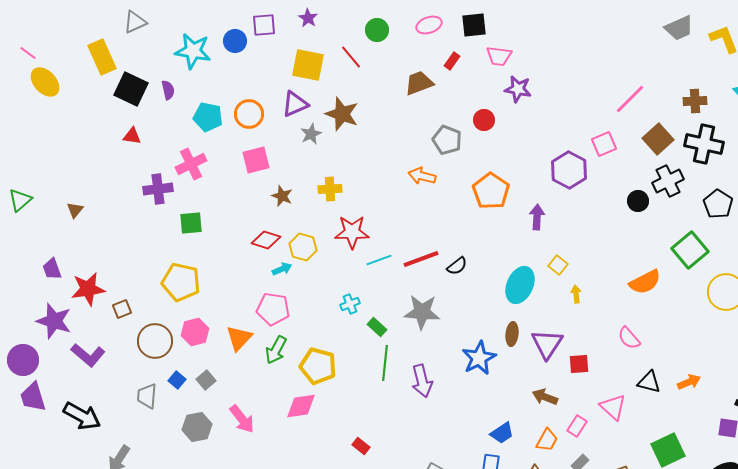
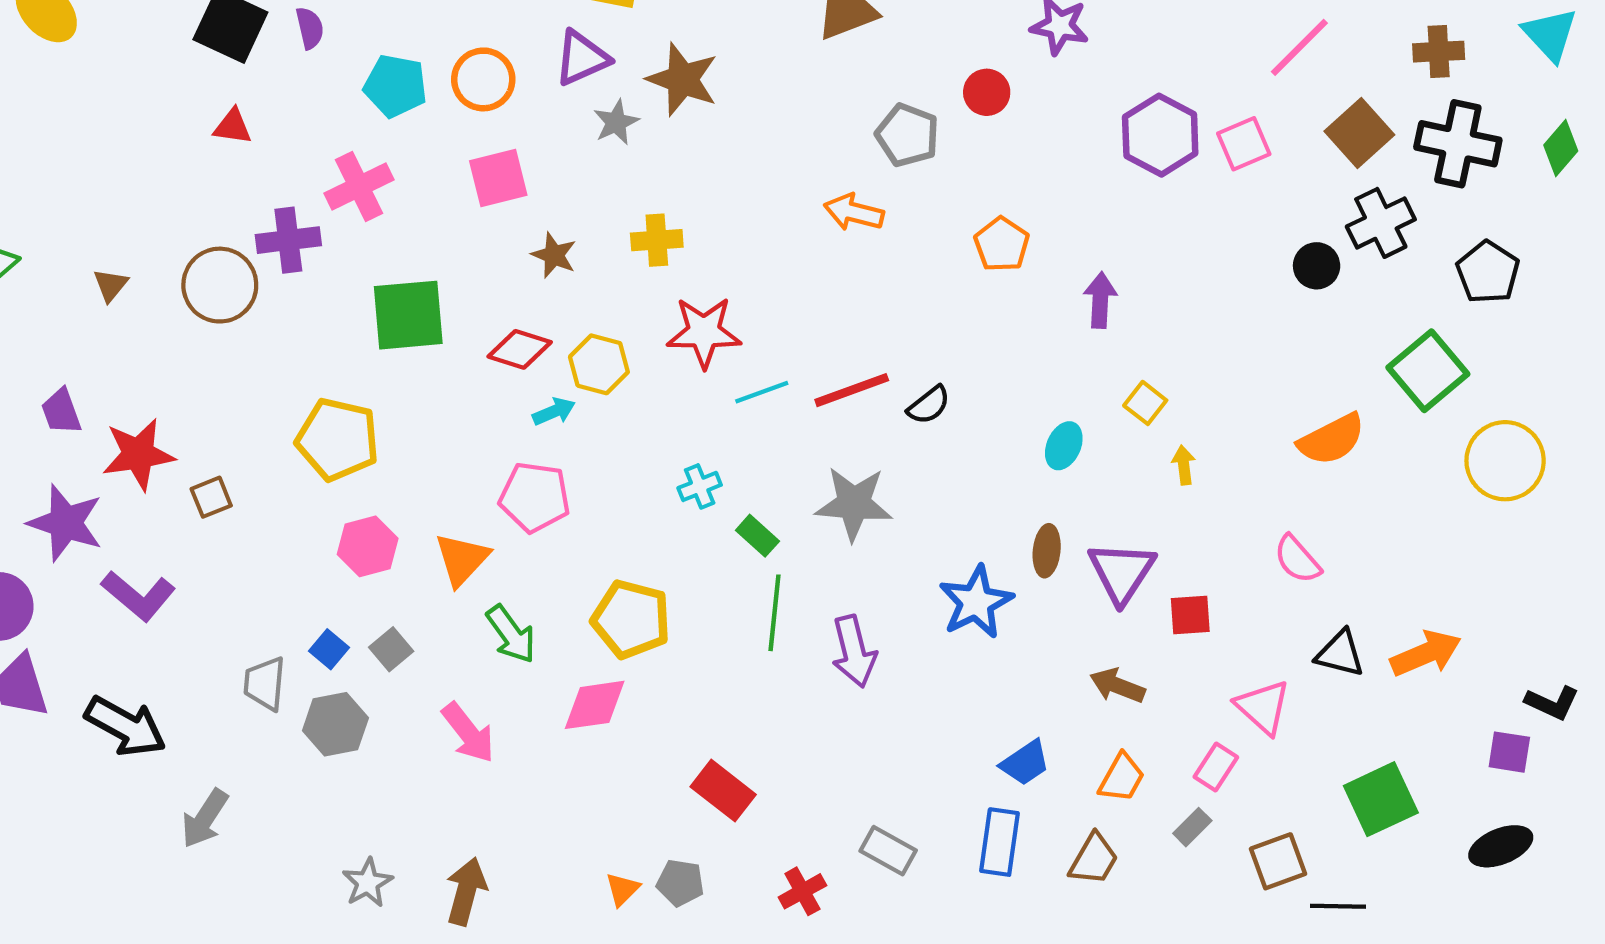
purple hexagon: (569, 170) -> (1160, 135), moved
orange pentagon: (491, 191) -> (1002, 244), size x0.7
green square: (191, 223) -> (408, 315), moved, size x1.5
cyan ellipse: (520, 285) -> (1064, 446), size x0.6
brown circle: (155, 341) -> (220, 285), moved
green arrow: (276, 350) -> (511, 634), moved, turned -64
orange arrow: (689, 382) -> (1426, 654), size x1.4
pink rectangle: (577, 426) -> (1216, 767), moved
gray hexagon: (197, 427) -> (335, 724), moved
red rectangle: (361, 446) -> (723, 791), size x1.6

